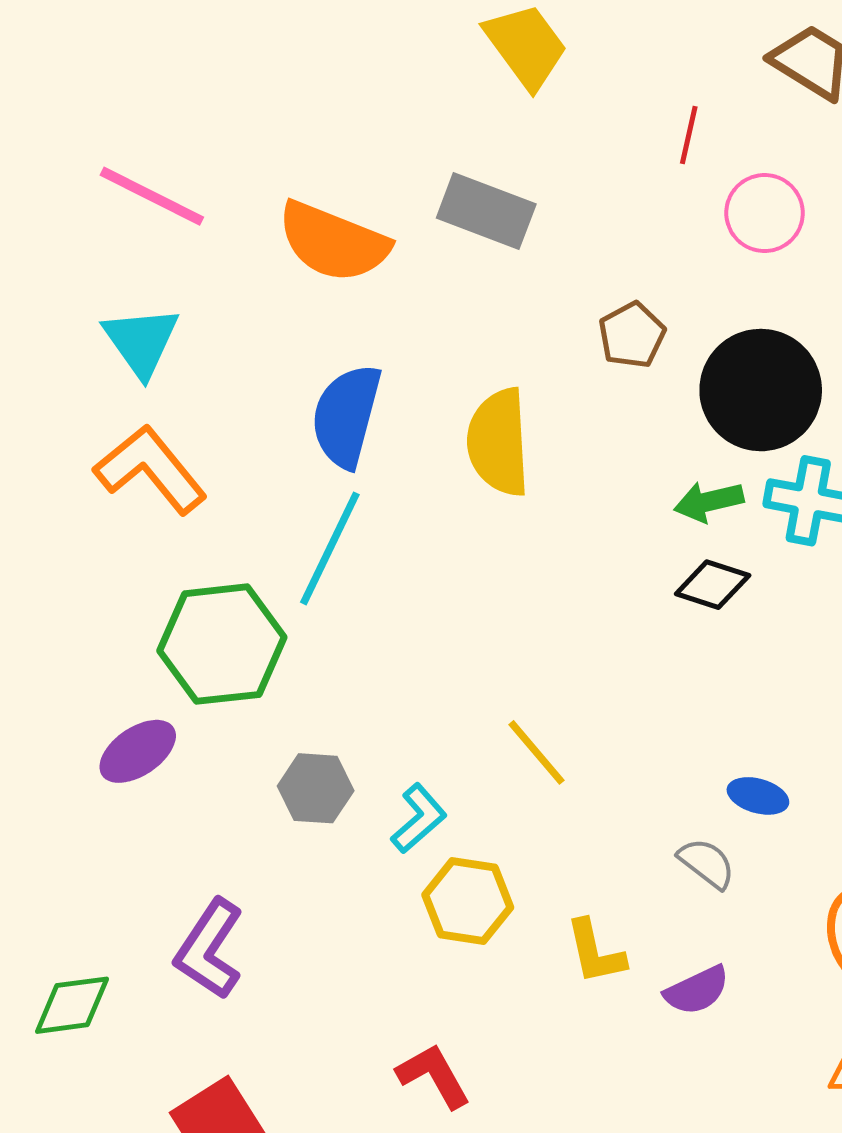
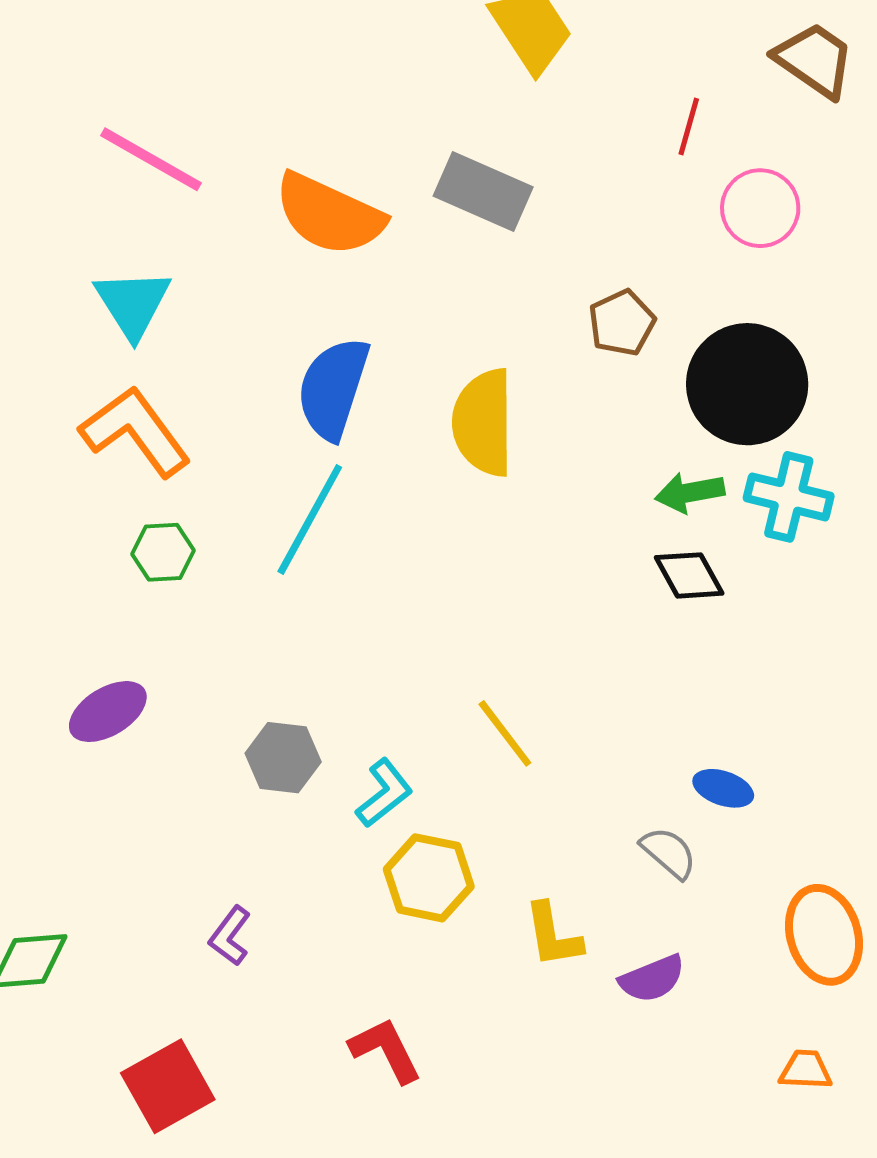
black diamond: (713, 585) -> (689, 575), turned 40
green hexagon: (222, 644) -> (163, 552), moved, size x0.5
purple L-shape: (209, 949) -> (230, 936), moved, size x0.6

